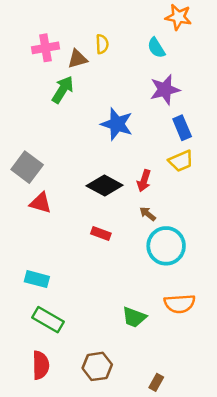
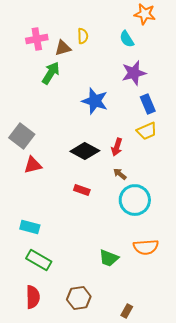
red triangle: (41, 203) -> (33, 165), turned -30

